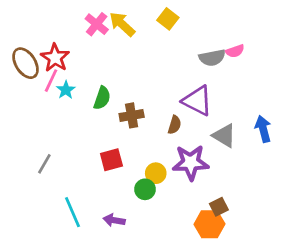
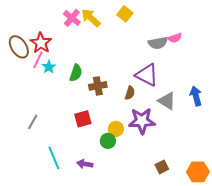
brown square: (219, 207) -> (162, 167), moved
orange hexagon: (209, 224) -> (198, 172), moved

